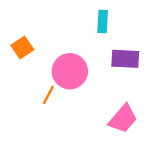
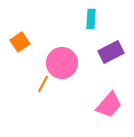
purple rectangle: (125, 59) -> (111, 52), turned -30

